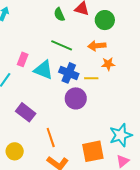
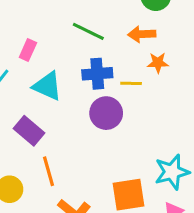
cyan triangle: (43, 70) -> (47, 86), moved
blue cross: (69, 73) -> (97, 74), turned -30
orange line: (51, 138) -> (49, 171), moved

